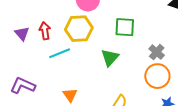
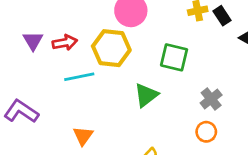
red arrow: (45, 31) -> (65, 43), turned 78
orange circle: (157, 76) -> (206, 132), size x0.6

